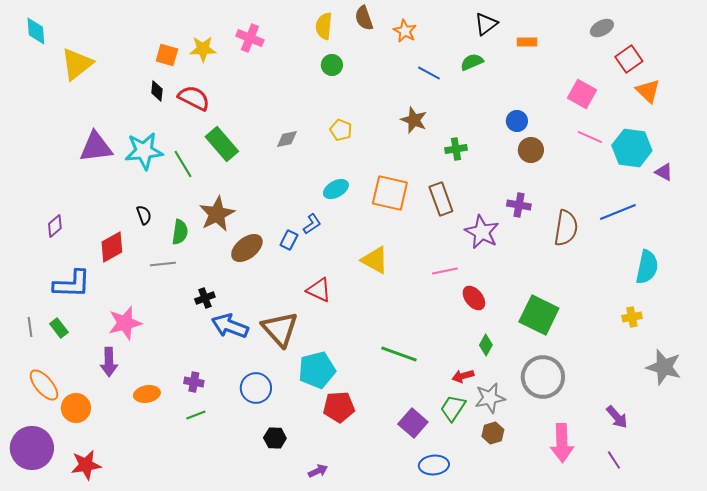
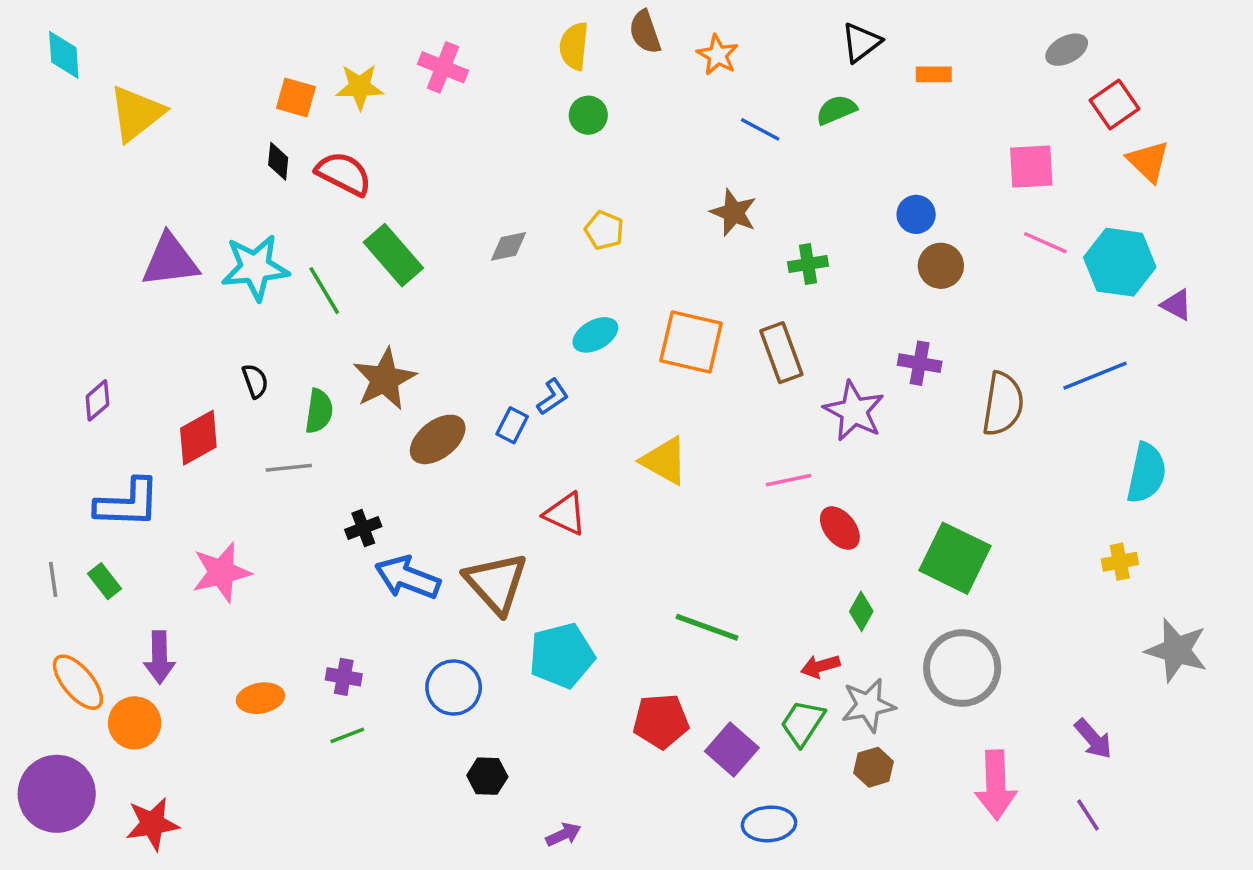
pink square: (582, 94) -> (1031, 167), turned -32
purple arrow: (109, 362) -> (159, 657), moved
red pentagon: (339, 407) -> (661, 721), moved

